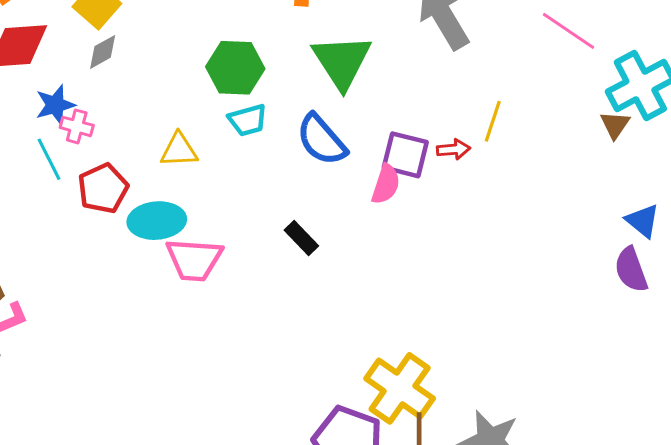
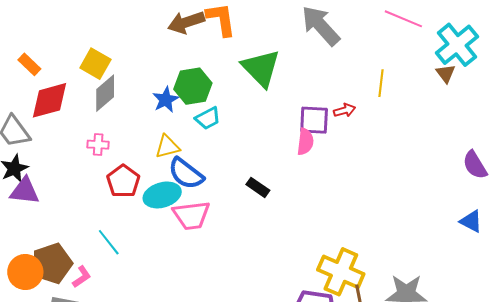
gray diamond: (103, 52) -> (105, 93), size x1.5
blue star: (55, 105) -> (166, 100), moved
yellow line: (493, 121) -> (381, 83), moved
blue semicircle: (322, 140) -> (186, 174), moved
cyan line: (49, 159) -> (109, 242), moved
blue triangle: (643, 221) -> (471, 221), moved

